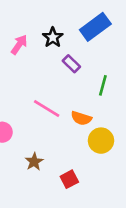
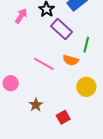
purple rectangle: (71, 64) -> (62, 29), size x1.5
orange semicircle: (81, 118) -> (71, 60), moved

